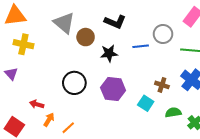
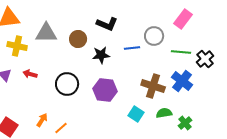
gray triangle: (64, 23) -> (46, 33), moved, turned -40
brown cross: (162, 85) -> (153, 86), size x1.6
cyan square: (146, 103) -> (136, 114), moved
red arrow: (37, 104) -> (30, 74), moved

